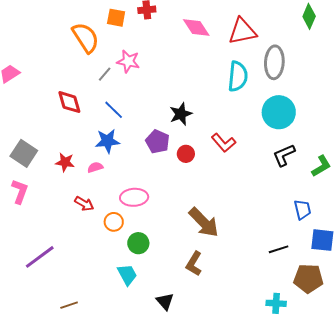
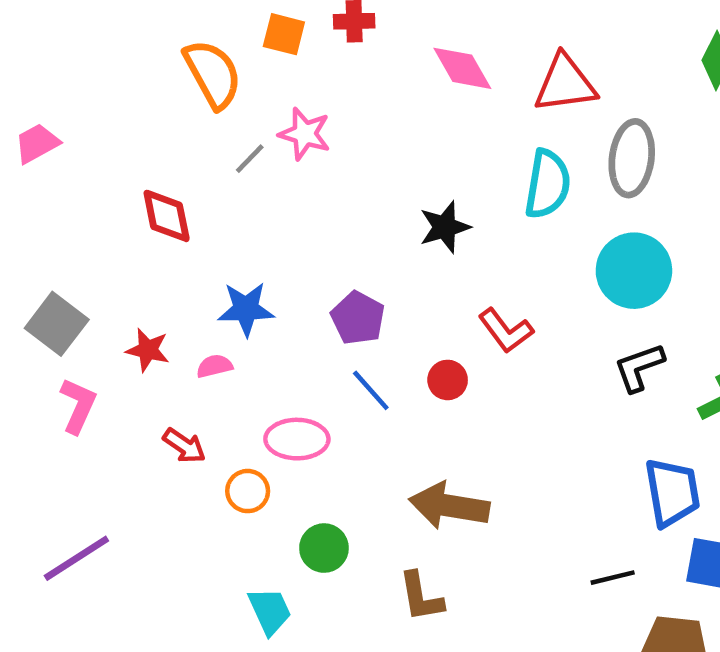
blue line: (114, 110) -> (371, 390), moved
black star: (181, 114) -> (445, 227), moved
red circle: (186, 154) -> (448, 380), moved
pink L-shape: (20, 191) -> (78, 406), moved
blue trapezoid: (302, 210) -> (672, 492), size x1.5
brown arrow: (204, 222) -> (449, 506), turned 140
green circle: (138, 243) -> (324, 548), moved
brown L-shape: (194, 264) -> (421, 597), turned -45

